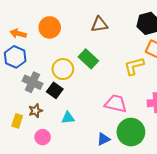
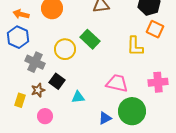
yellow L-shape: (134, 66) -> (135, 46), turned -75
black square: (55, 90) -> (57, 81), moved
cyan triangle: (68, 118) -> (78, 97), moved

